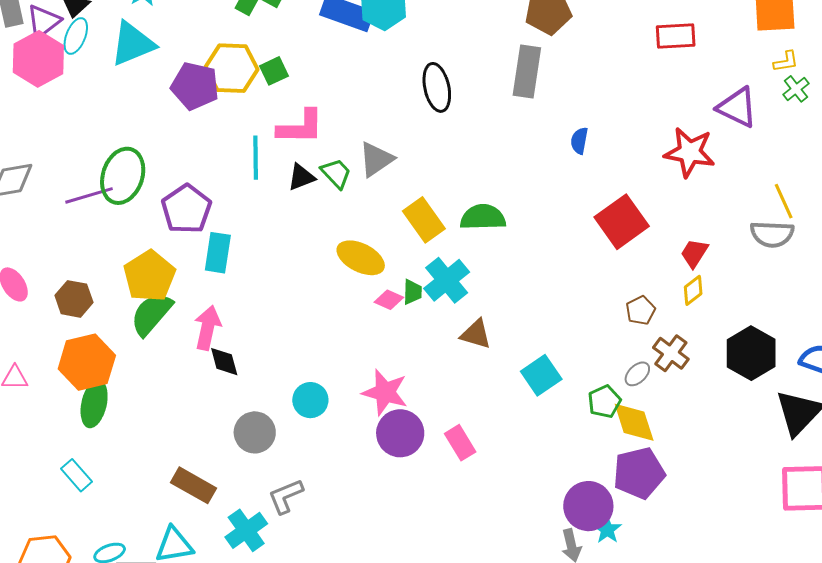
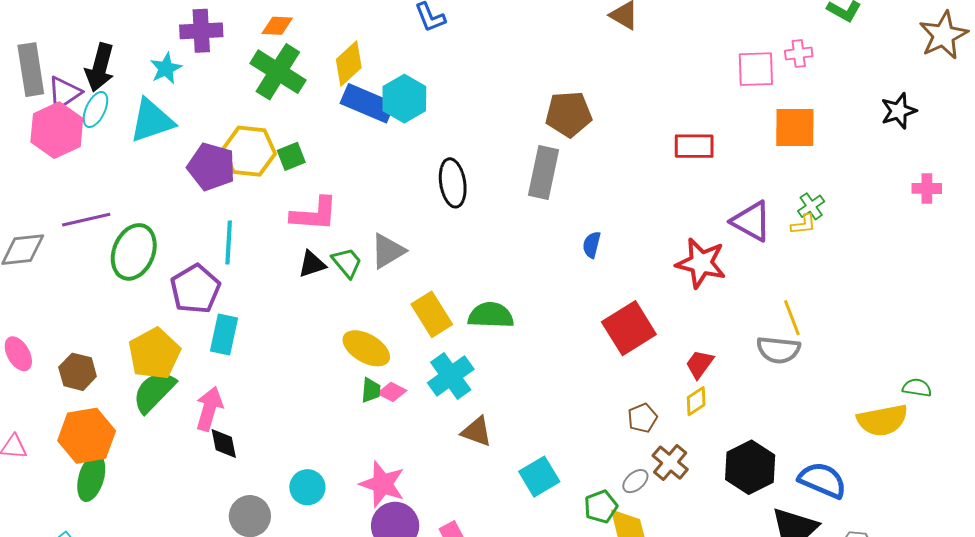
yellow L-shape: (786, 62) -> (803, 224), moved
cyan line: (256, 158) -> (229, 242), moved
purple line: (89, 195) -> (86, 220), moved
green trapezoid: (412, 292) -> (371, 390), moved

